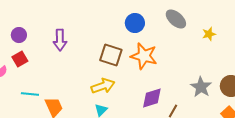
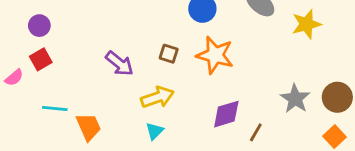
yellow star: (209, 34) -> (306, 24), size x1.5
purple arrow: (60, 40) -> (119, 64), moved, turned -50
brown square: (111, 55) -> (169, 54), size x0.6

